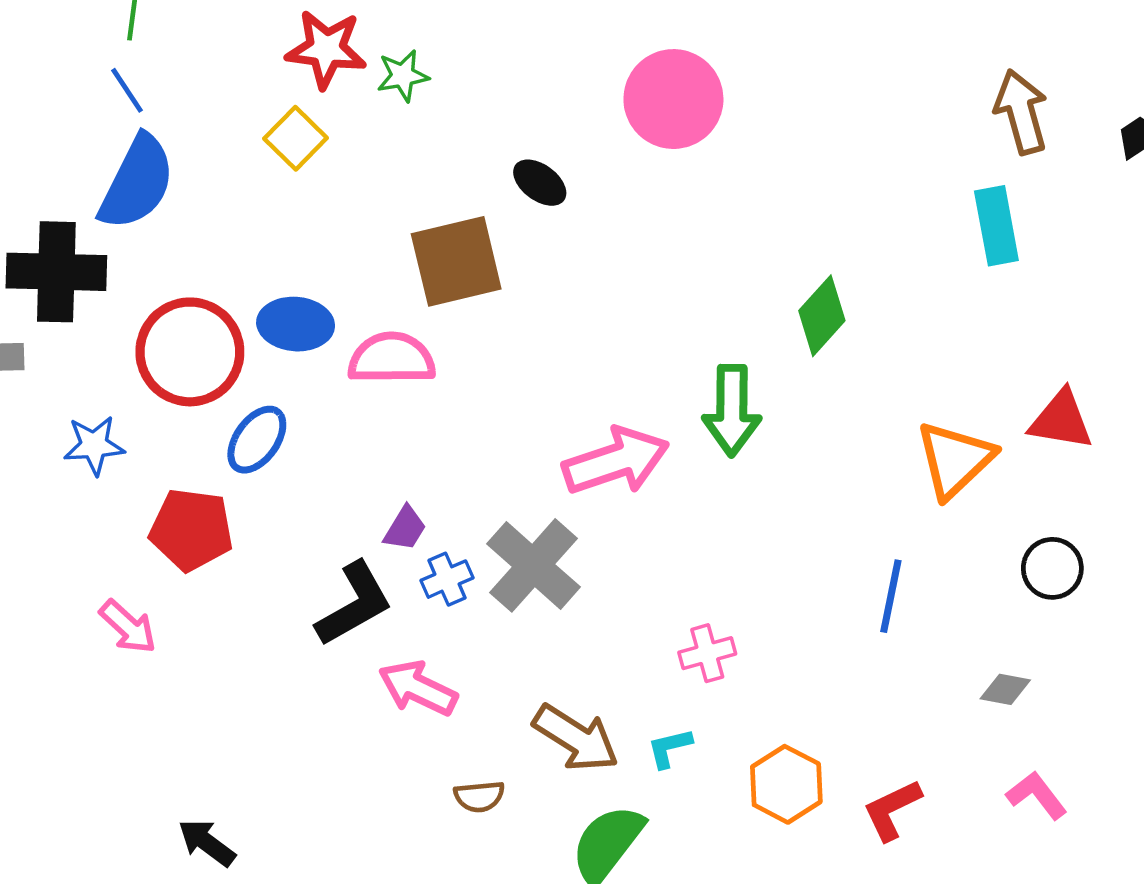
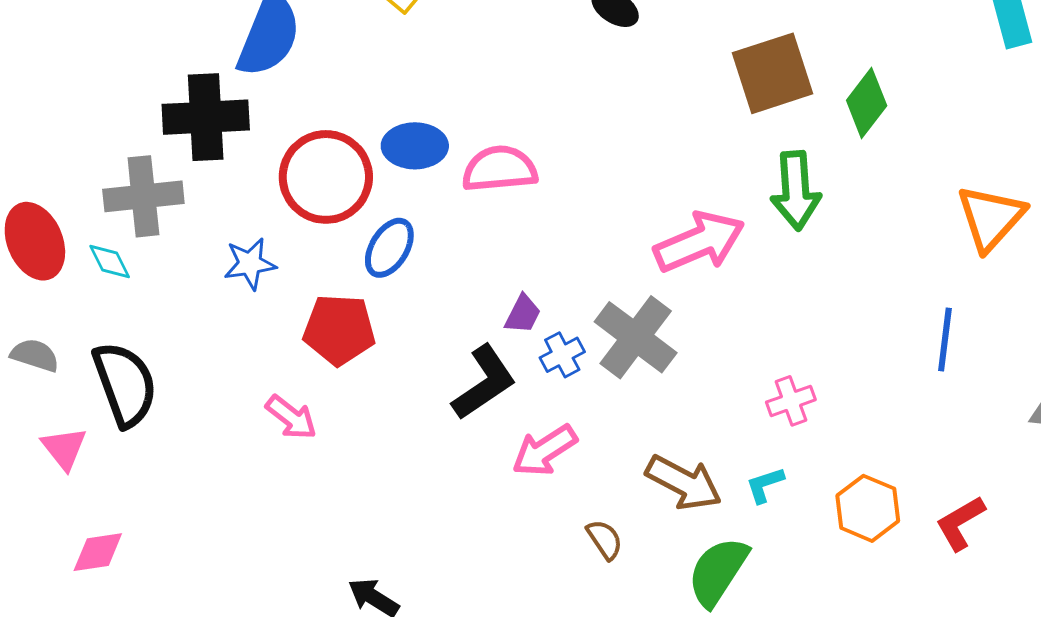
brown square: (456, 261) -> (772, 73), moved
pink arrow: (418, 688) -> (545, 451), turned -54
brown semicircle: (479, 796) -> (605, 539), turned -114

